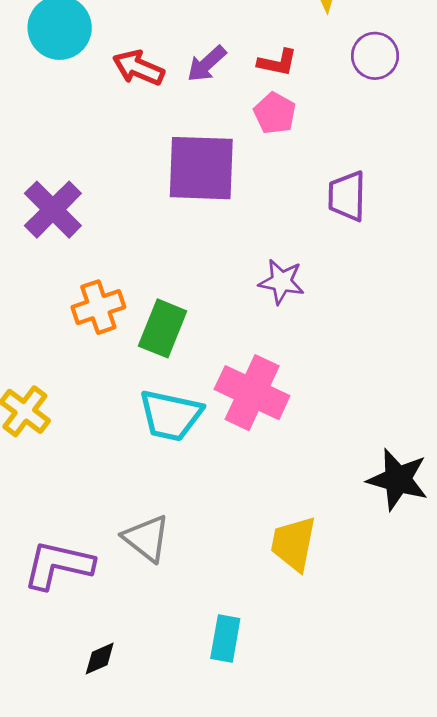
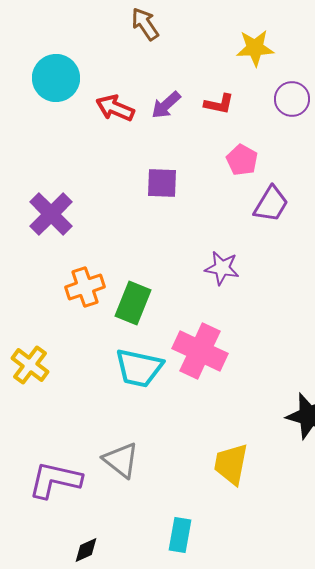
pink pentagon: (275, 113) -> (242, 160), moved
purple square: (201, 168) -> (162, 183), size x0.6
purple trapezoid: (347, 196) -> (271, 204), turned -150

